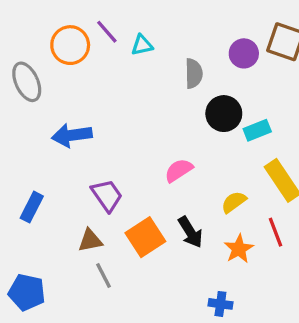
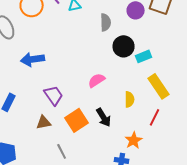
yellow semicircle: (234, 202) -> (130, 99), turned 126
red line: (276, 232) -> (155, 117), turned 48
orange star: (239, 249) -> (134, 140), moved
gray line: (104, 276) -> (62, 151), moved

